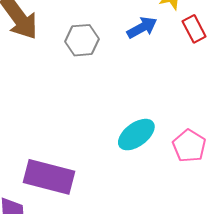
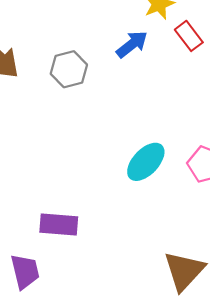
purple rectangle: (49, 177) -> (59, 224), size x0.7

